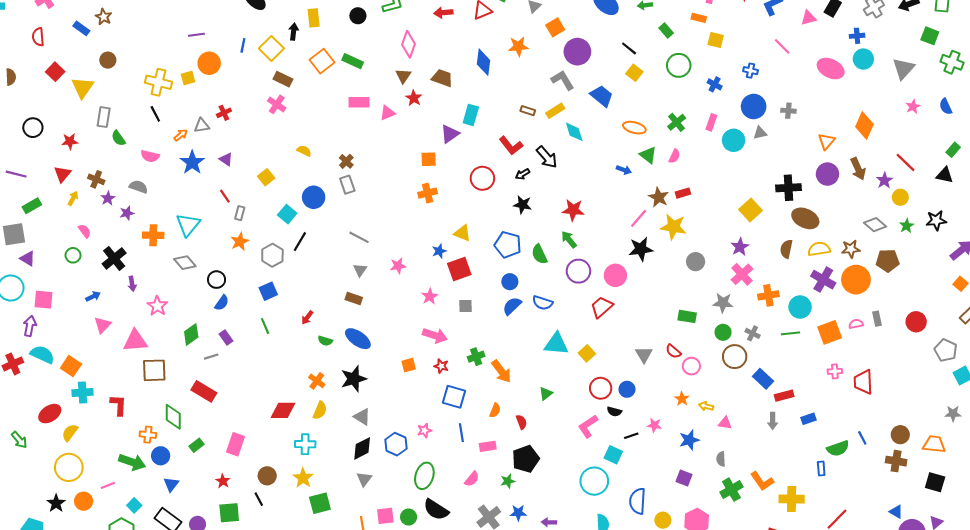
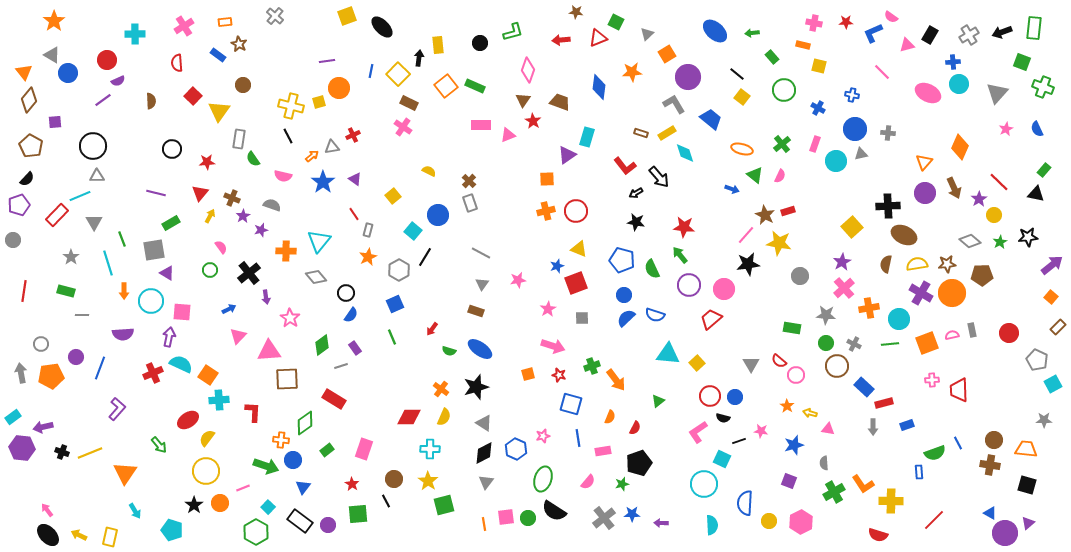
red circle: (482, 178) -> (576, 211), moved
green diamond: (173, 417) -> (305, 423), turned 55
red semicircle: (521, 422) -> (635, 428), turned 48

